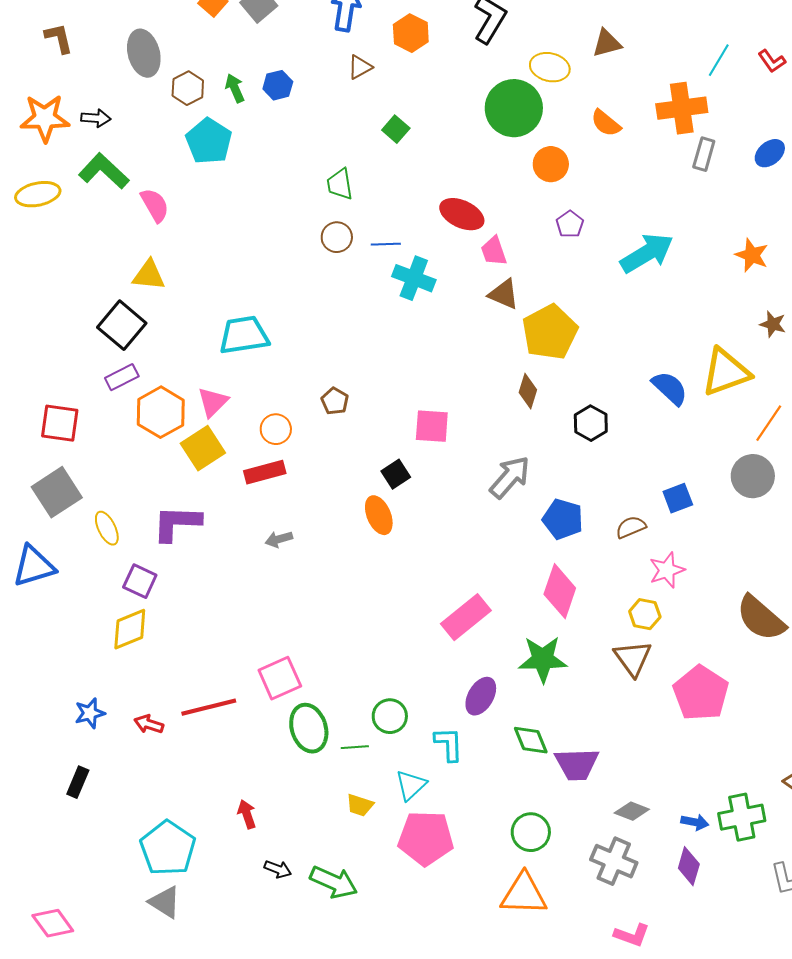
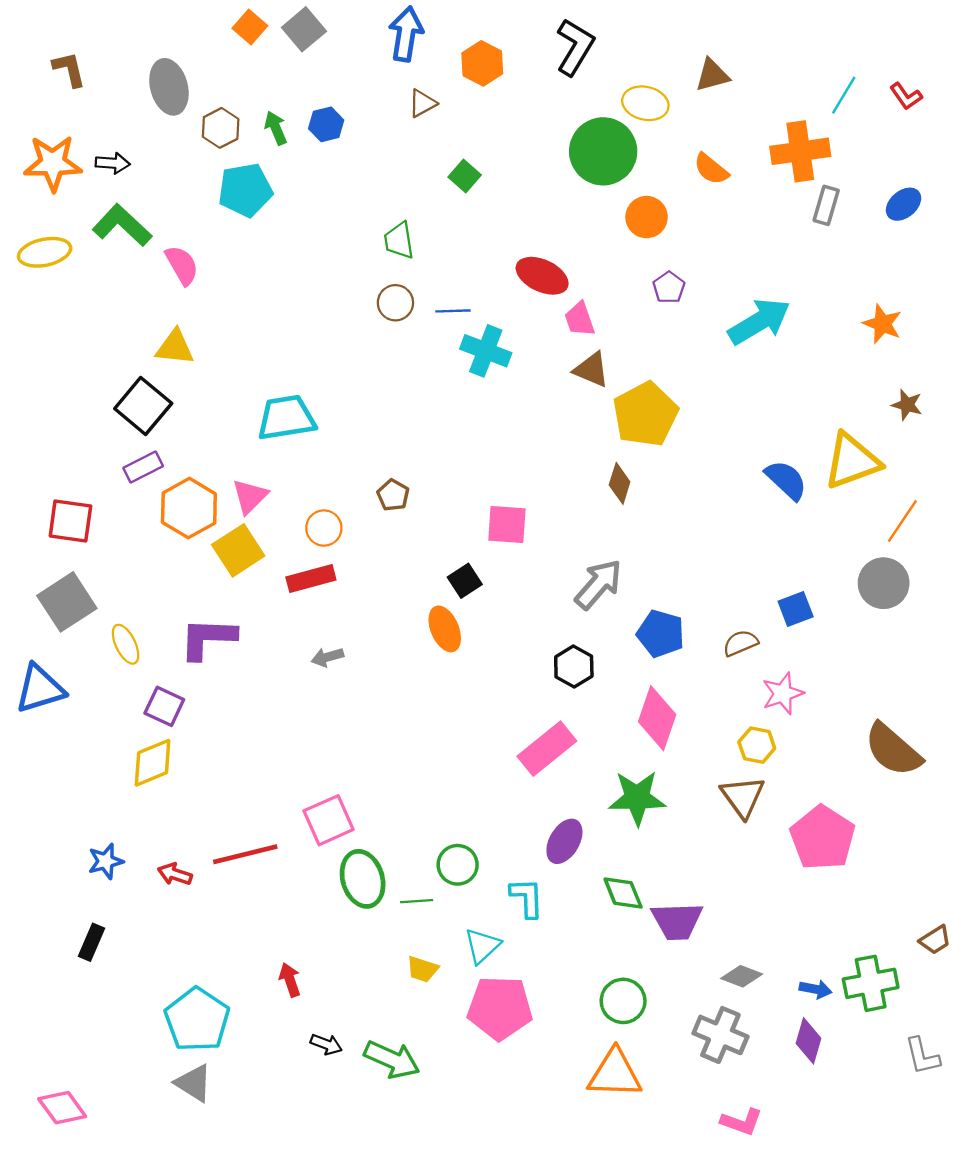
cyan pentagon: (209, 141) -> (245, 190), turned 30
black hexagon: (591, 423) -> (574, 666), moved

